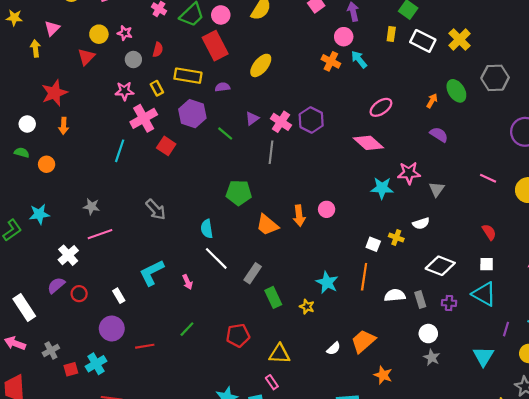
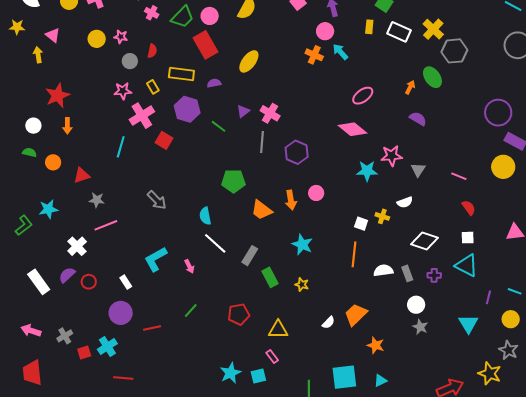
pink triangle: (52, 28) -> (53, 35), turned -35
red triangle: (86, 57) -> (82, 175), moved, turned 30
gray hexagon: (495, 78) -> (454, 51), moved
purple hexagon: (311, 120) -> (297, 152), moved
pink line: (488, 178) -> (459, 176), moved
cyan star: (327, 282) -> (302, 245), moved
white rectangle: (24, 307) -> (39, 282), moved

